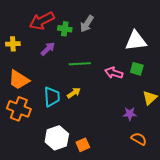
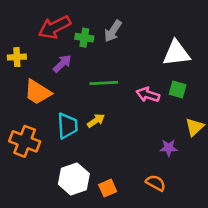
orange trapezoid: (19, 80) -> (38, 92), moved
orange semicircle: (139, 139) -> (156, 183), moved

